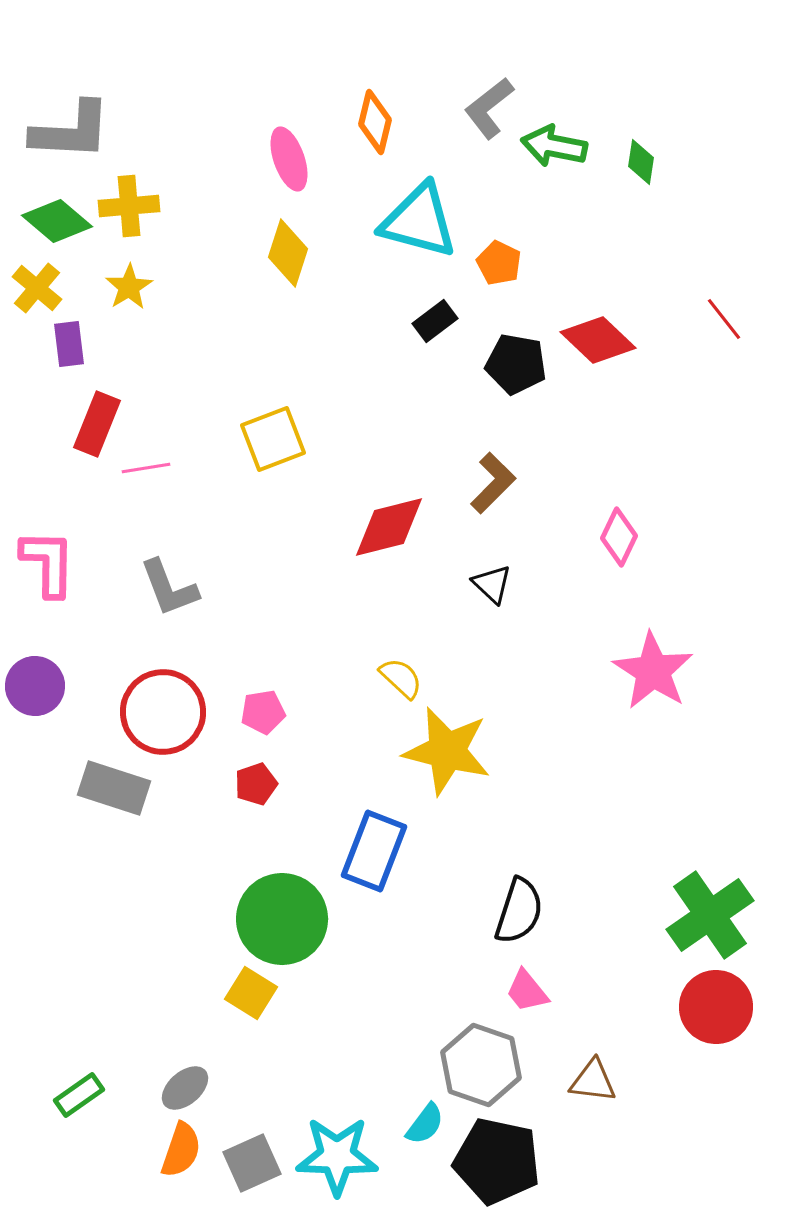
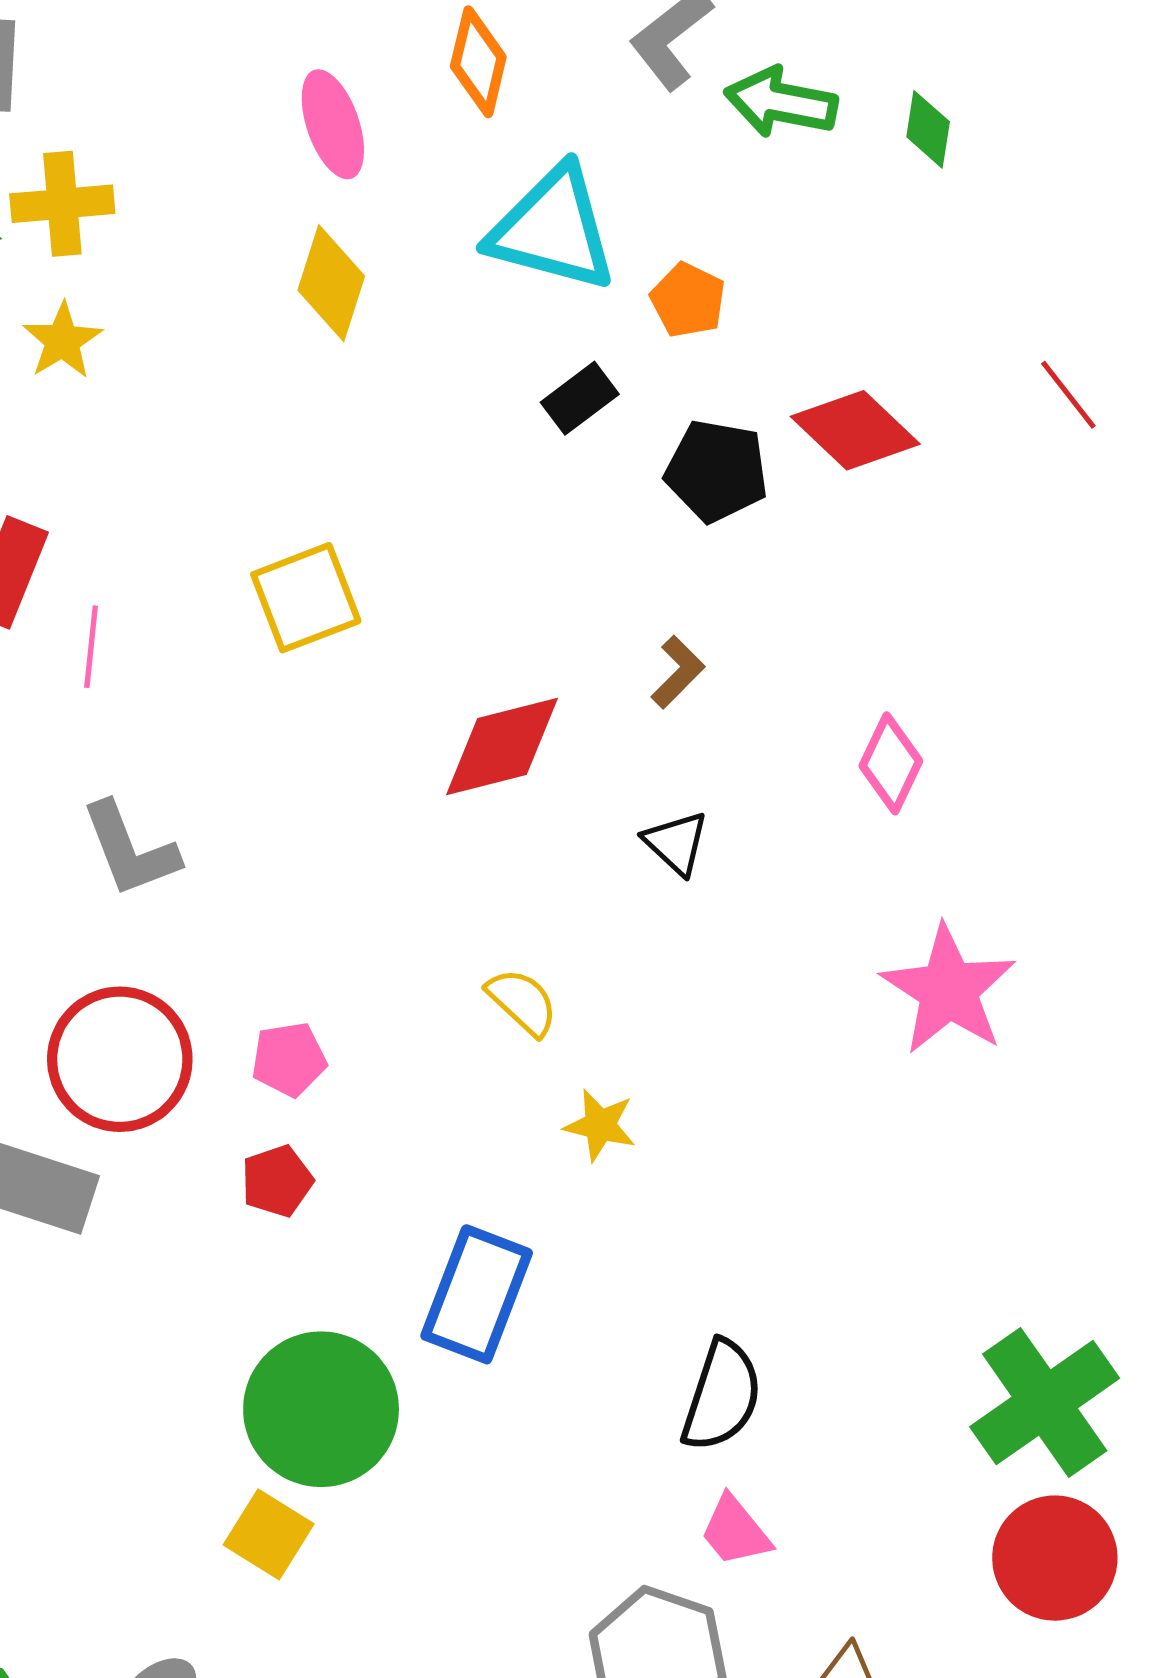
pink line: (146, 468) -> (91, 647), turned -75
brown L-shape: (493, 483) -> (678, 672), size x0.7
yellow star: (447, 751) -> (600, 1125), size x0.5

